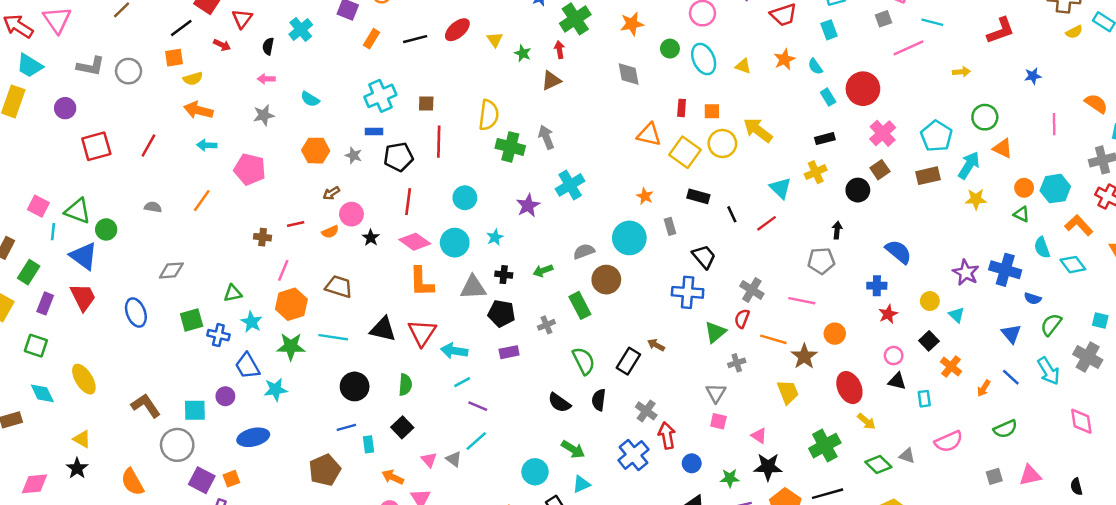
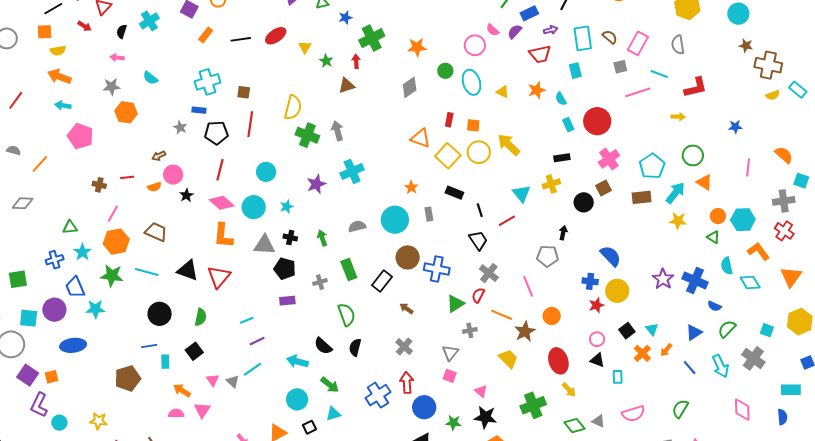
red L-shape: (1001, 31) -> (696, 87), moved
gray diamond: (629, 74) -> (410, 87), turned 60
orange hexagon: (316, 151) -> (126, 112), moved
pink pentagon: (250, 169) -> (80, 136), moved
orange line: (202, 201) -> (40, 164), moved
black trapezoid: (704, 257) -> (478, 240), moved
green arrow: (543, 271) -> (322, 238), turned 84
brown circle: (606, 280) -> (408, 257), moved
pink line: (802, 301) -> (528, 286), turned 50
yellow circle: (930, 301) -> (617, 291), moved, size x1.5
cyan triangle: (957, 315) -> (652, 329), moved
green square: (192, 320) -> (18, 279), moved
blue triangle: (1011, 334) -> (694, 332), turned 30
blue cross: (218, 335) -> (55, 260), turned -36
cyan arrow: (454, 351) -> (297, 361), moved
black rectangle: (628, 361) -> (382, 281), moved
orange arrow: (984, 388) -> (666, 350), moved
yellow trapezoid: (788, 392) -> (508, 359), turned -30
purple circle: (225, 396) -> (54, 310), size x1.5
purple line: (478, 406) -> (257, 341), turned -56
gray cross: (646, 411) -> (404, 347), moved
green semicircle: (1005, 429) -> (680, 409), turned 138
blue circle: (692, 463) -> (424, 407), size x1.5

